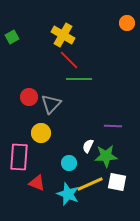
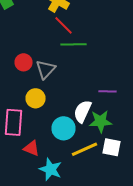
white semicircle: (88, 146) -> (82, 111), size x1.6
cyan circle: (69, 163) -> (64, 128), size x1.5
cyan star: (68, 194) -> (50, 169), moved

